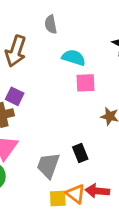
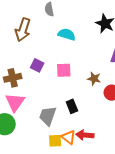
pink square: (85, 83) -> (64, 70), moved
purple square: (15, 96) -> (37, 65), moved

